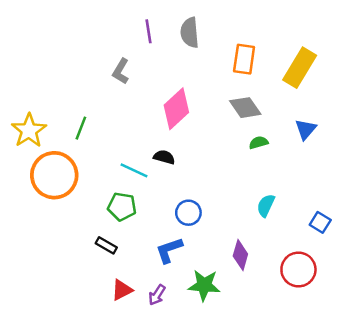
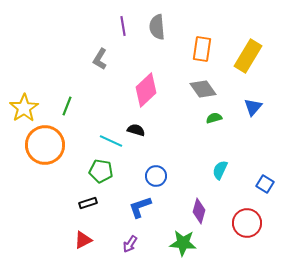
black rectangle: (106, 245) -> (88, 203), turned -48
green star: (204, 285) -> (183, 243), moved
red triangle: (122, 290) -> (83, 240), moved

